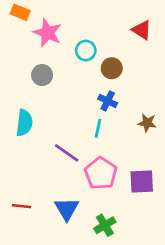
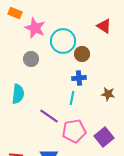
cyan circle: (86, 50) -> (63, 41), size x1.6
blue cross: (108, 101) -> (79, 78), turned -32
pink pentagon: (101, 173) -> (74, 131), turned 30
purple square: (142, 182) -> (104, 137), turned -36

